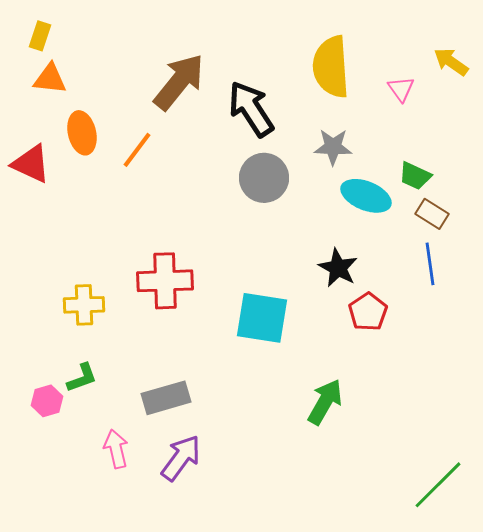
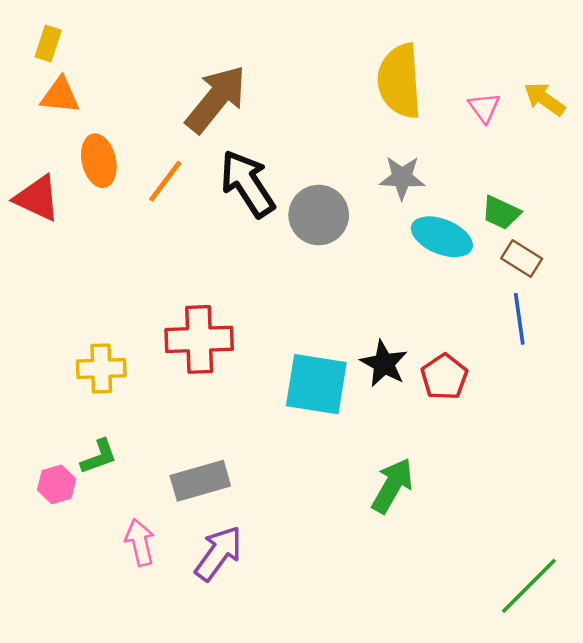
yellow arrow: (451, 62) -> (545, 99), moved
black arrow: (251, 109) -> (247, 184), moved
black star: (338, 268) -> (384, 364), moved

